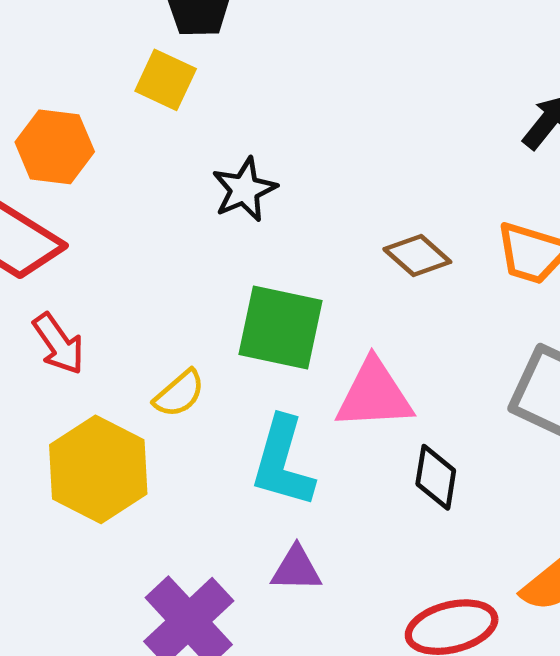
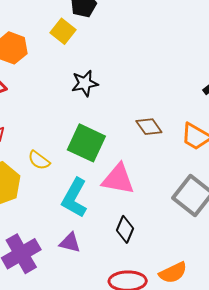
yellow semicircle: (179, 394) -> (39, 160), turned 65
black diamond: (436, 477) -> (125, 229), moved

